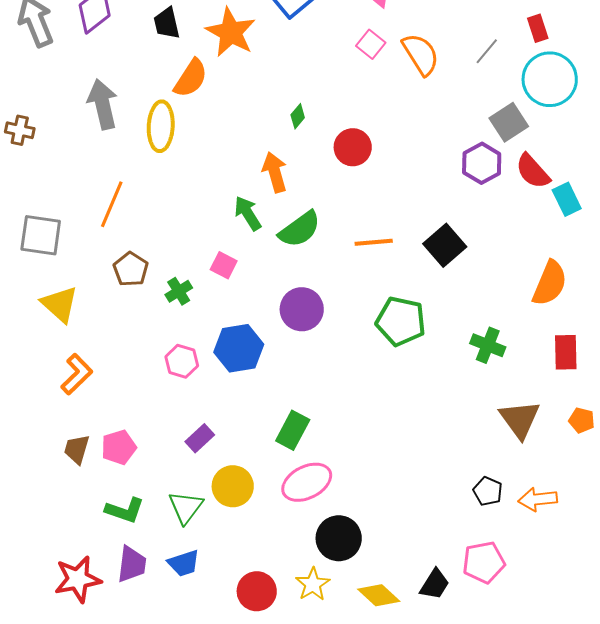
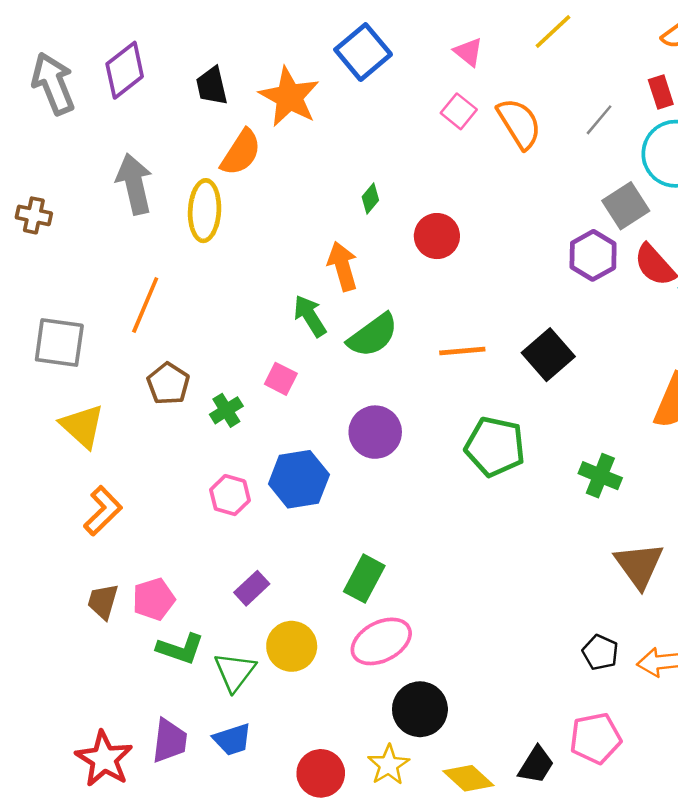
green L-shape: (125, 510) -> (180, 649), moved
red star: (78, 579) -> (104, 759), turned -30

